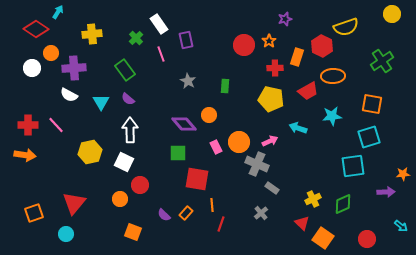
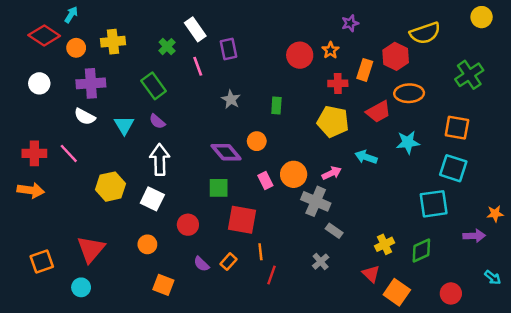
orange circle: (51, 53) -> (76, 48), moved
cyan square: (369, 137) -> (453, 168), turned 35
red circle: (140, 185) -> (188, 225), moved

